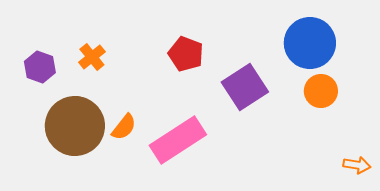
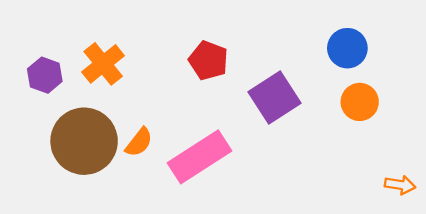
blue circle: (310, 43) -> (347, 48), size x0.7
orange cross: (92, 57) -> (103, 64), size x1.4

